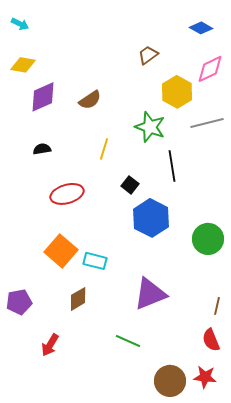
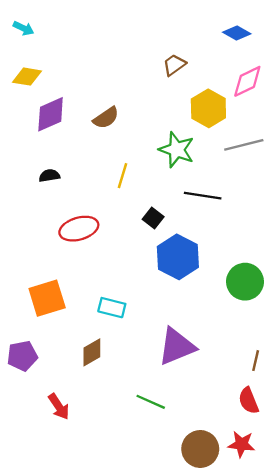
black line: (172, 166) -> (203, 196), turned -72
orange square: (61, 251) -> (47, 298), moved, turned 32
red arrow: (50, 345) -> (59, 407), turned -65

